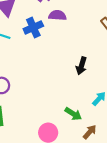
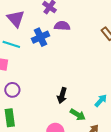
black arrow: (81, 66) -> (62, 95), moved

